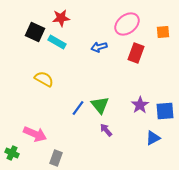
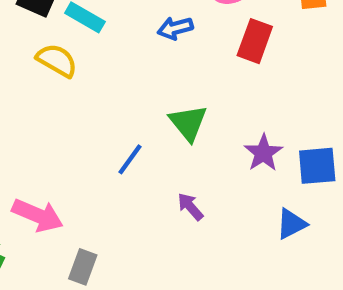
yellow semicircle: (44, 79) -> (57, 60), moved
green triangle: (100, 105) -> (188, 123), moved

